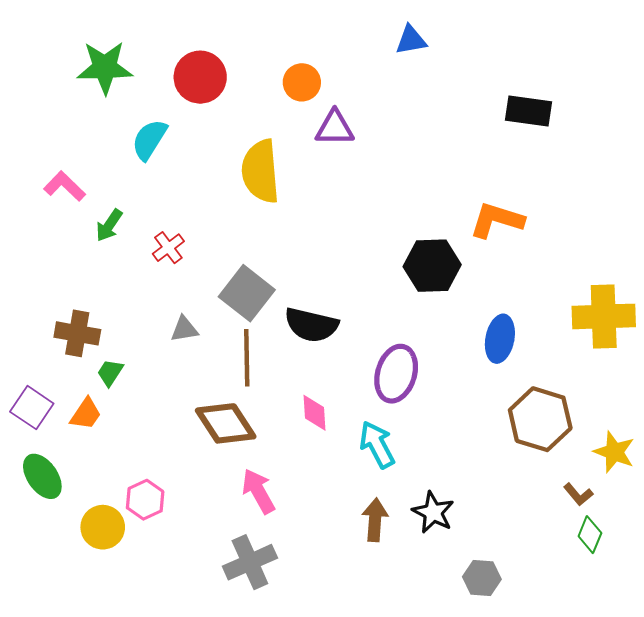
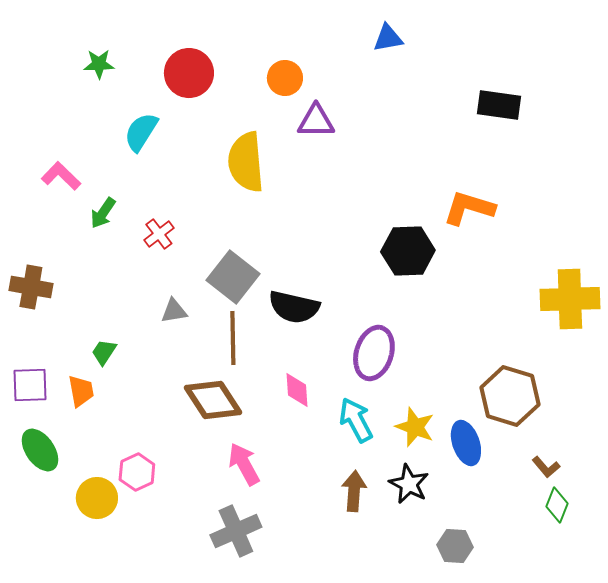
green star: (105, 68) -> (99, 64), size x0.6
brown cross: (77, 333) -> (31, 287), moved
blue ellipse: (500, 339) -> (466, 443), moved, turned -30
purple square: (32, 408) -> (30, 385), turned -36
orange trapezoid: (86, 414) -> (81, 391), turned -44
yellow star: (614, 452) -> (415, 427), moved

